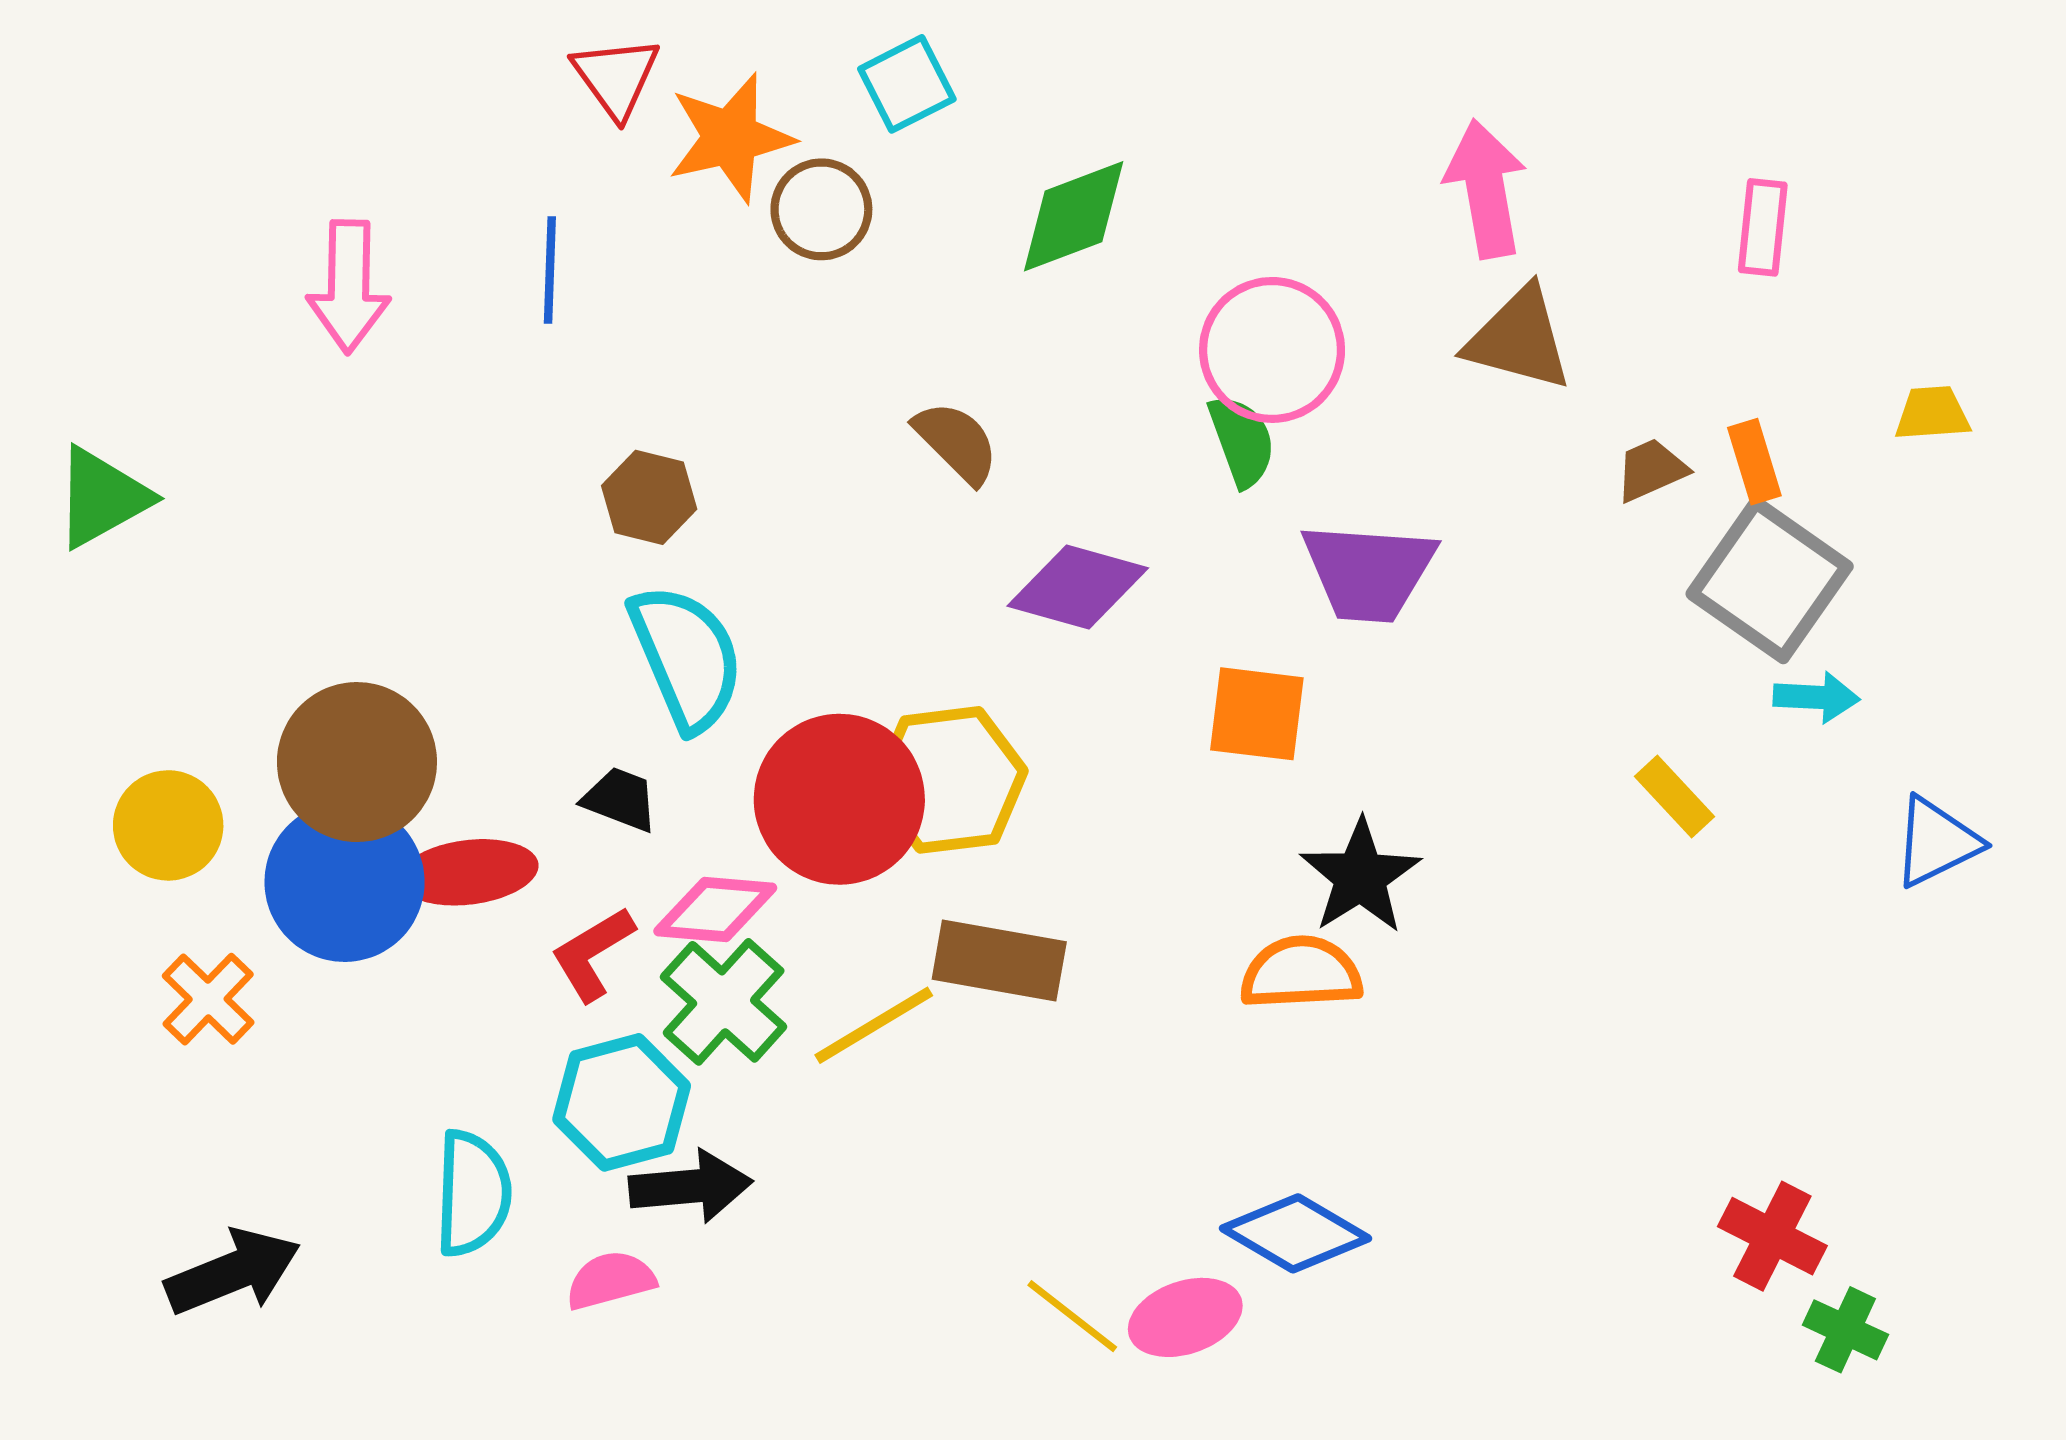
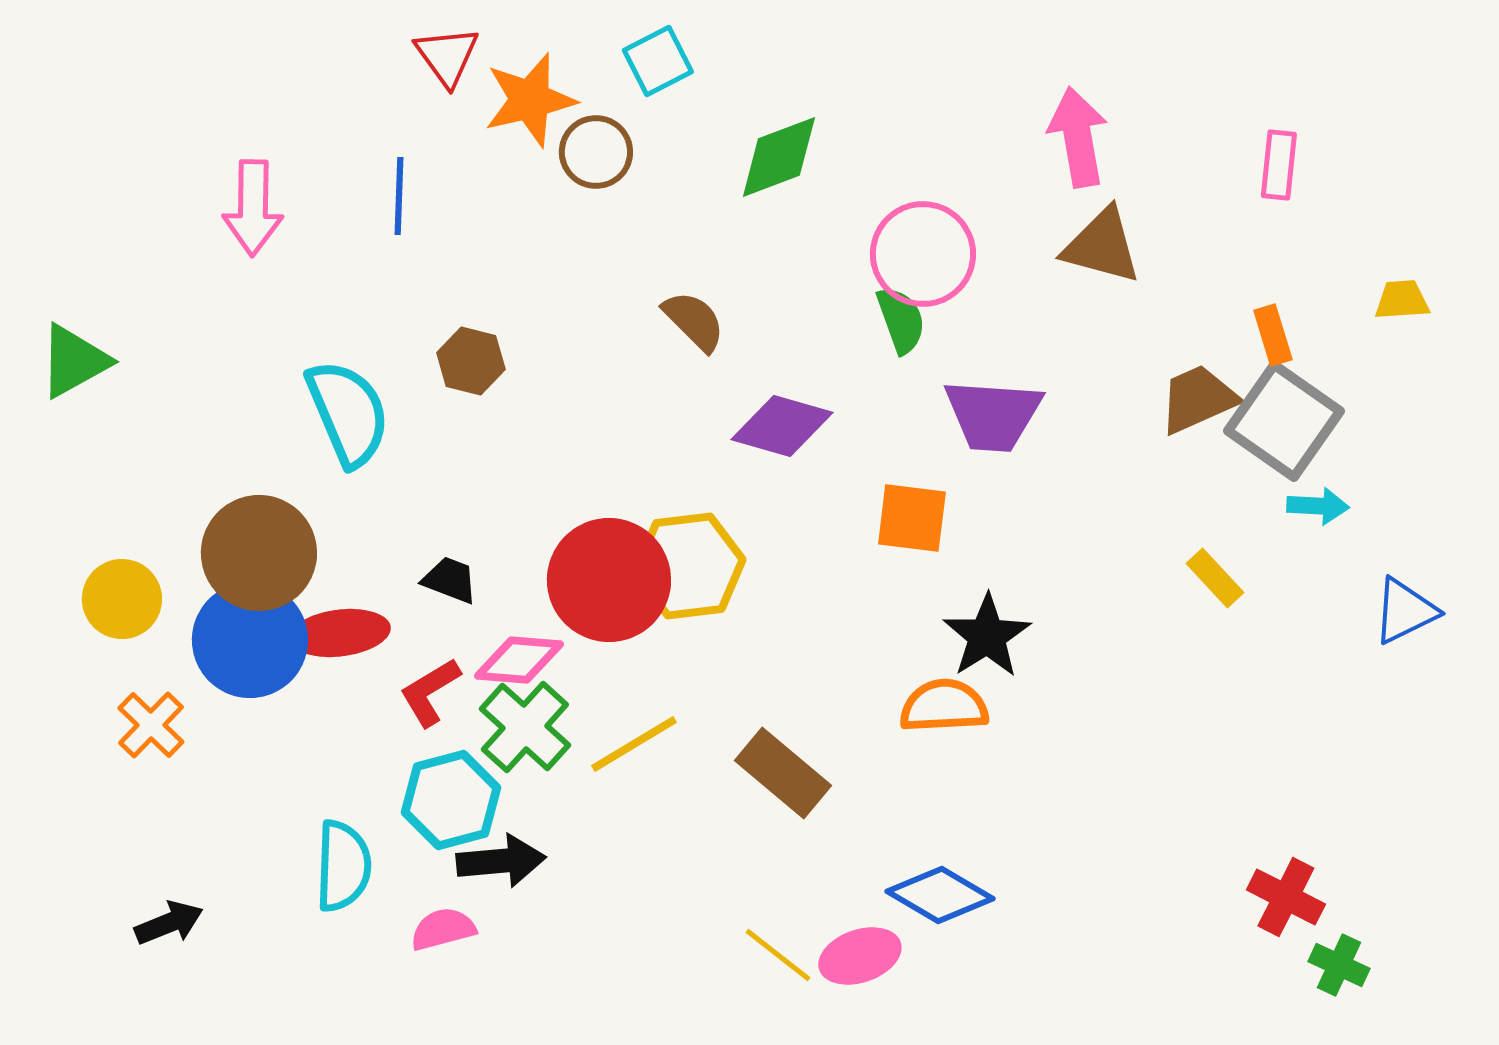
brown trapezoid: (1651, 470) -> (1198, 399), moved, size x1.5
cyan semicircle: (686, 657) -> (348, 413), moved
brown rectangle: (999, 960) -> (783, 773), moved, turned 30
black arrow: (233, 1272) -> (169, 923), size x0.7

